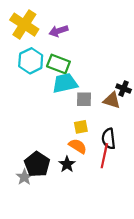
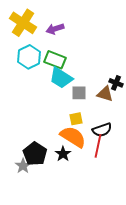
cyan trapezoid: (65, 83) -> (61, 78), turned -135
black semicircle: (109, 139) -> (102, 130), turned -102
orange semicircle: (78, 146) -> (73, 137), size x1.5

